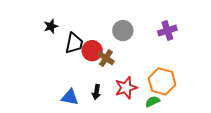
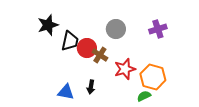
black star: (51, 26) -> (48, 25), size x1.5
red star: (126, 88) -> (125, 69), moved

